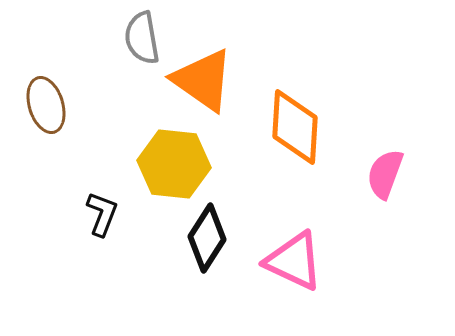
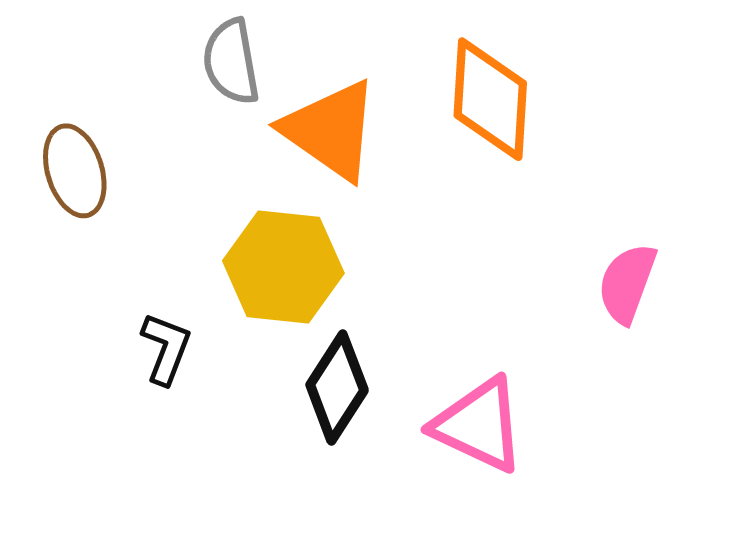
orange diamond: (295, 127) -> (490, 99), moved

